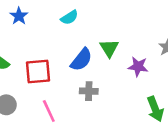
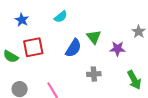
red square: (38, 72) -> (33, 47), moved
gray cross: (89, 91) -> (94, 74), moved

